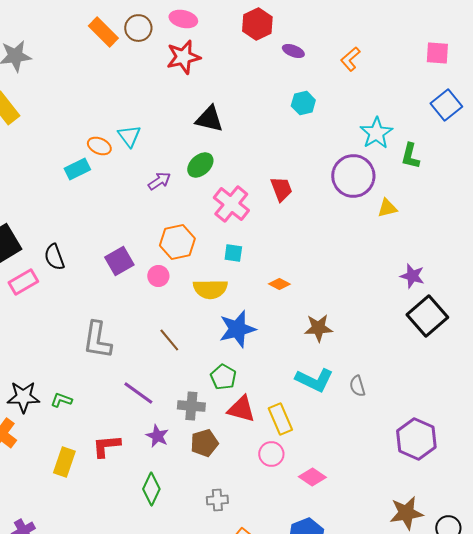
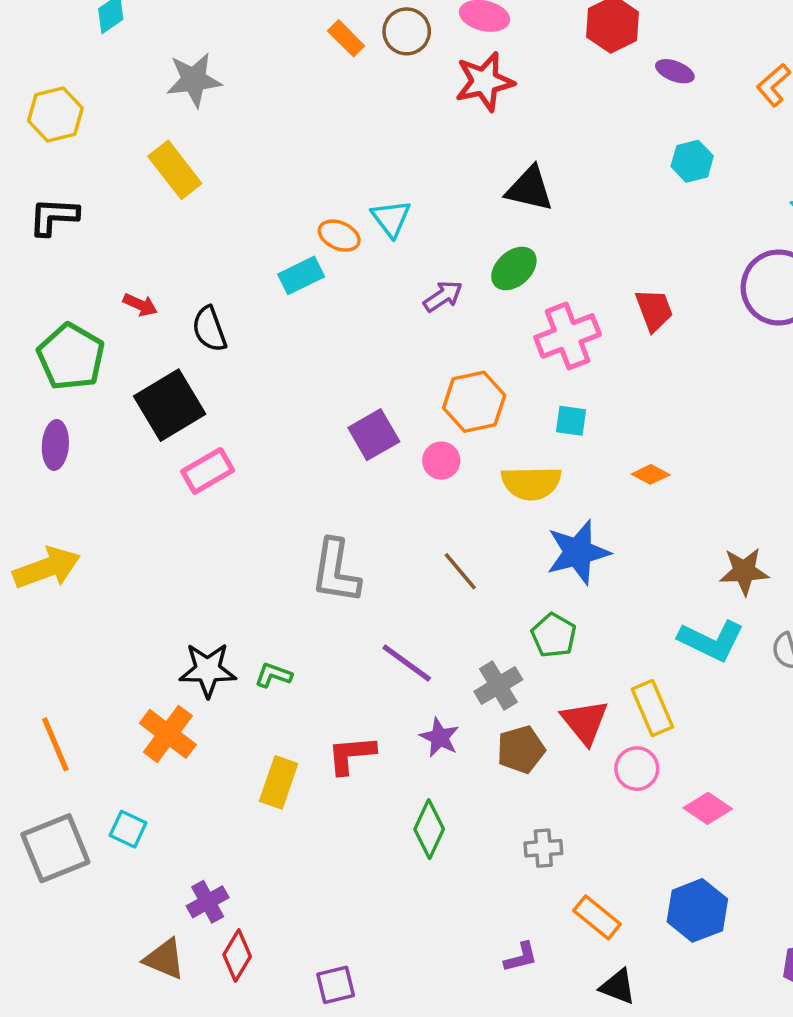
orange rectangle: (103, 32) -> (346, 38), size x0.7
pink cross: (231, 204) -> (568, 336), turned 30
black semicircle: (54, 257) -> (209, 329), moved
brown star: (318, 328) -> (744, 571), moved
gray cross: (191, 406) -> (498, 686), turned -36
red triangle: (241, 409) -> (585, 722), moved, turned 36

